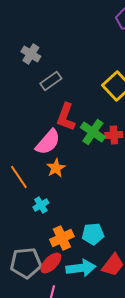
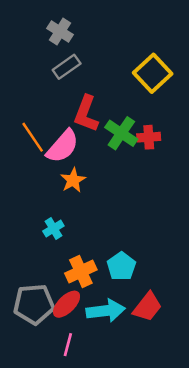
gray cross: (31, 54) -> (60, 32), moved
orange line: (19, 177) -> (33, 137), moved
cyan pentagon: (93, 234) -> (121, 266), turned -30

